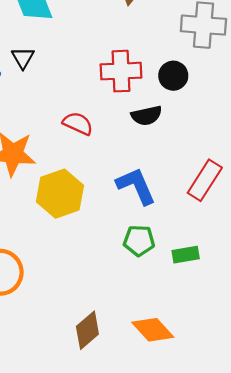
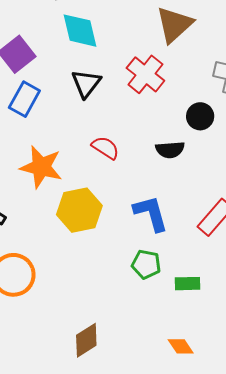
black triangle: (23, 58) -> (86, 83), moved, size x1.4
red cross: (121, 71) -> (145, 74), moved, turned 33
orange diamond: (153, 330) -> (181, 346), moved, size x0.7

